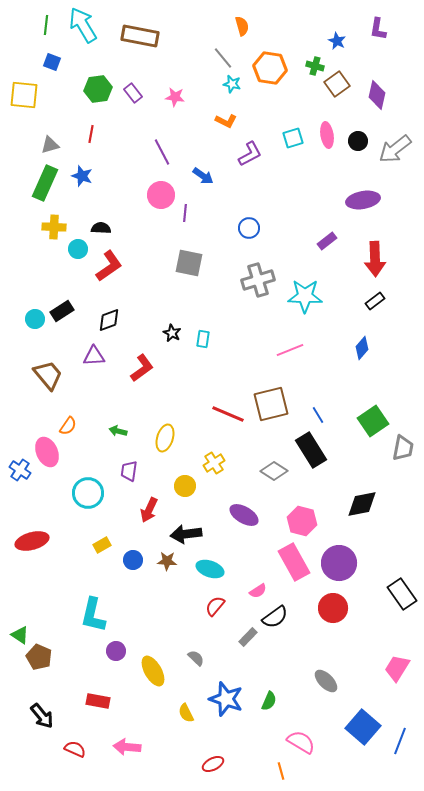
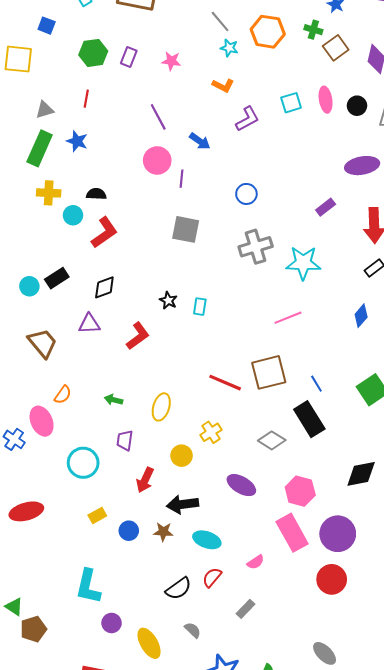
purple rectangle: (133, 93) -> (129, 57), turned 60
black semicircle: (275, 617) -> (178, 589), moved
brown pentagon: (39, 657) -> (33, 629), turned 30

